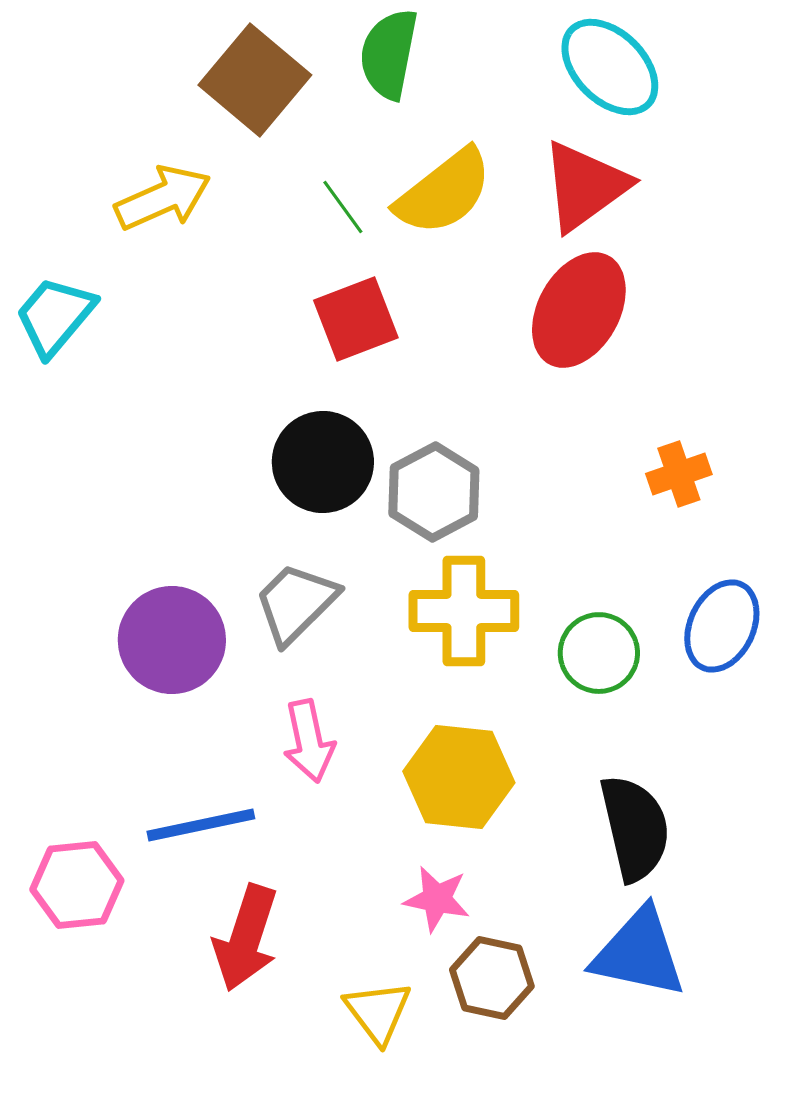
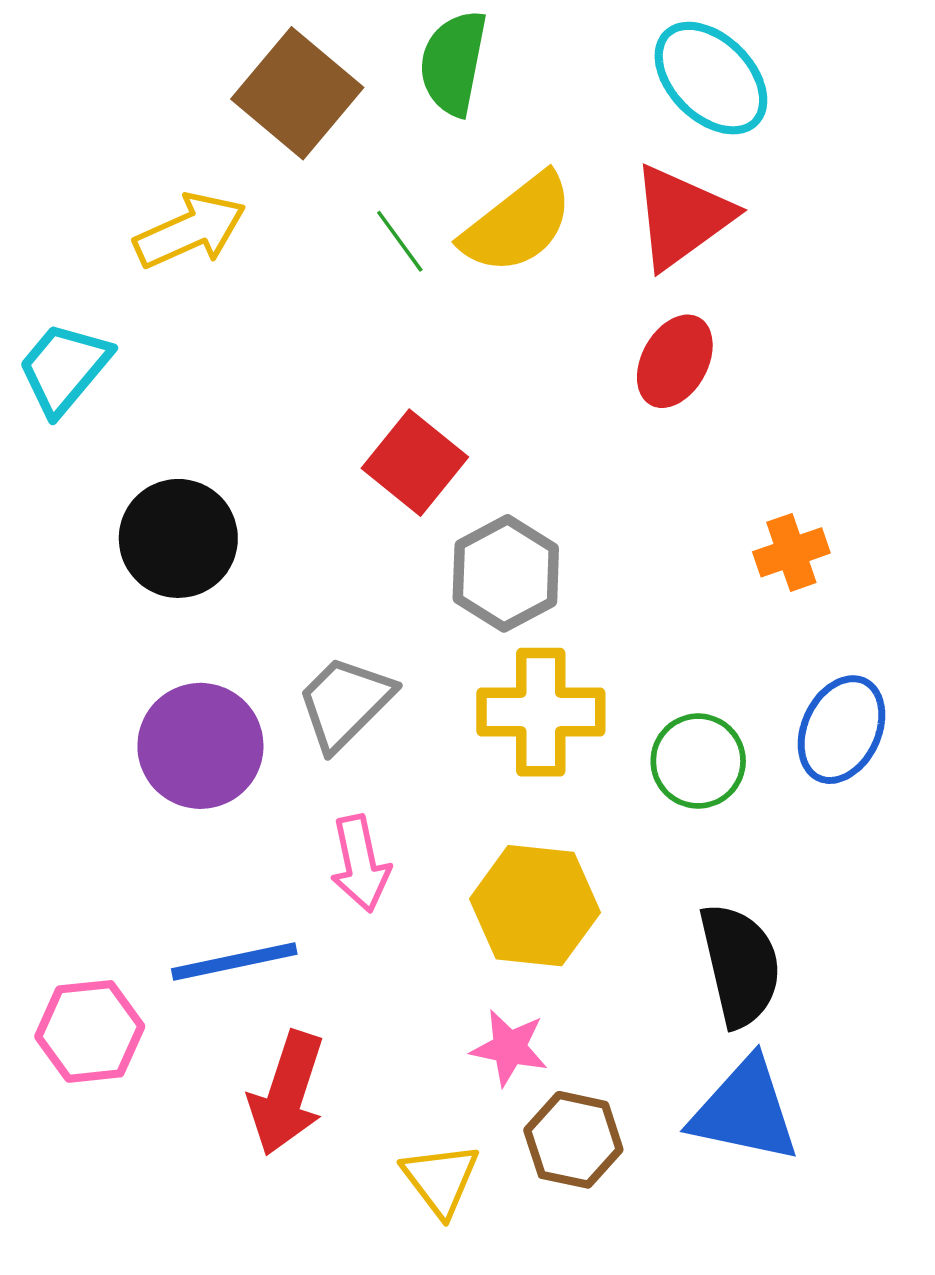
red ellipse: (579, 310) -> (675, 361), size x0.7
red square: (356, 319) -> (415, 463), moved, turned -30
black circle: (323, 462) -> (178, 538), moved

